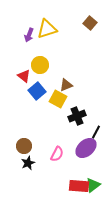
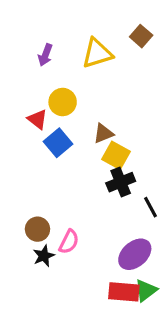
yellow triangle: (47, 29) -> (97, 53), moved
yellow square: (58, 99) -> (116, 155), moved
black line: (96, 132) -> (150, 207), turned -56
purple ellipse: (86, 148) -> (135, 254), moved
pink semicircle: (57, 154) -> (69, 242), moved

